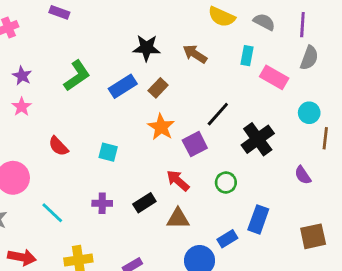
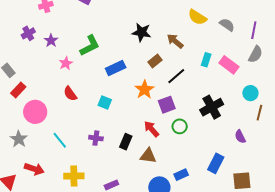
cyan rectangle: (247, 56) -> (206, 60), moved
blue rectangle: (123, 86) -> (116, 68), moved
brown rectangle: (158, 88) -> (155, 61), moved
pink star: (22, 107) -> (66, 63), moved
black line: (218, 114) -> (176, 76), moved
green circle: (226, 182) -> (180, 126), moved
black rectangle: (144, 203) -> (126, 142), turned -42
blue rectangle: (258, 219) -> (216, 163), moved

